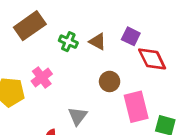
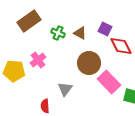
brown circle: (110, 81) -> (89, 63), size x1.5
pink rectangle: (136, 107) -> (109, 82), turned -30

